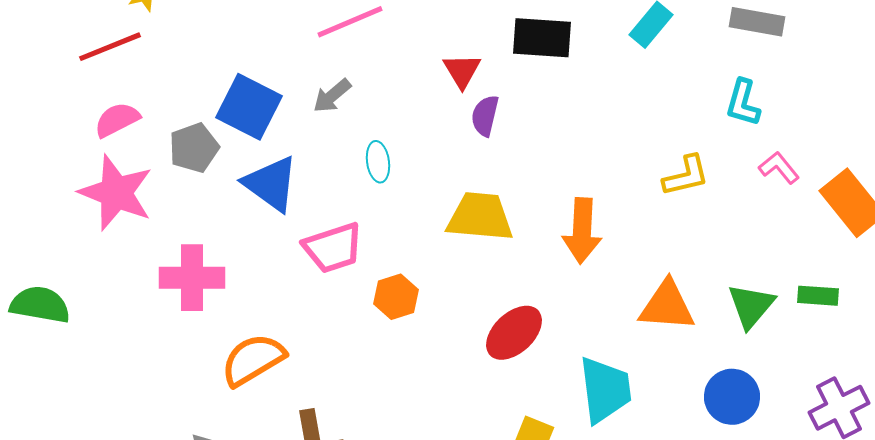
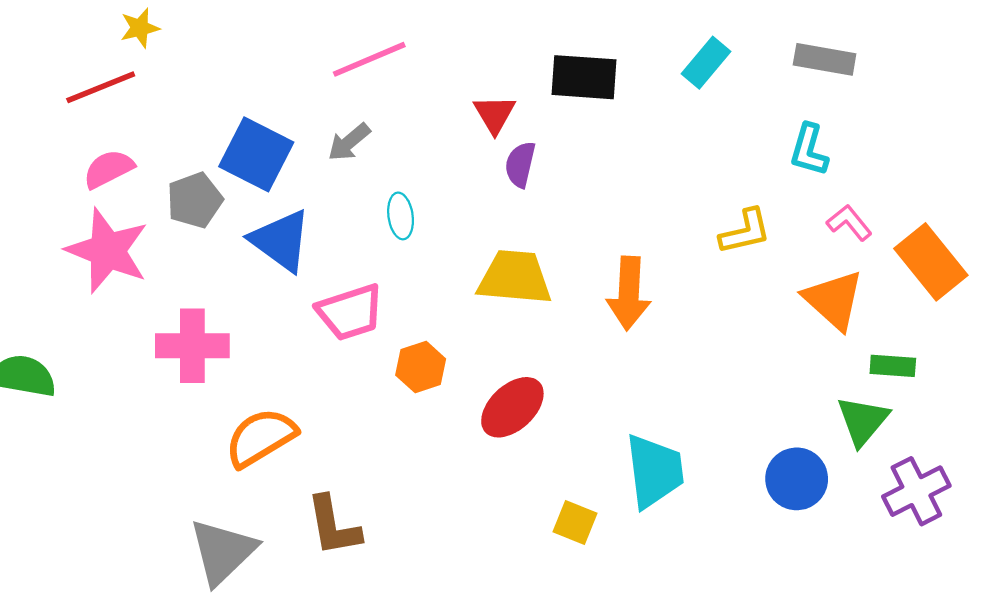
orange triangle: (667, 306) -> (834, 300), moved, turned 38
green triangle: (751, 306) -> (863, 421), moved
red ellipse: (514, 333) -> (512, 407), moved

